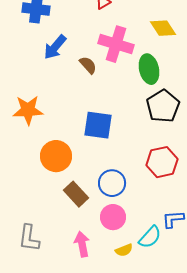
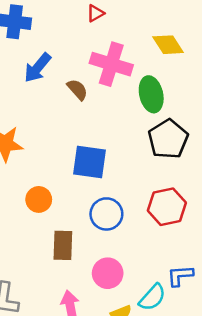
orange circle: (56, 156) -> (39, 199), size x0.7
blue circle: (112, 183) -> (106, 214), moved
brown rectangle: (76, 194) -> (63, 245), turned 45

